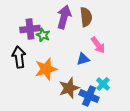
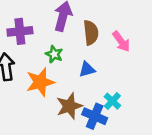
brown semicircle: (86, 17) -> (91, 33), moved
green star: (43, 35) -> (54, 54), moved
pink arrow: (98, 45) -> (121, 42), moved

